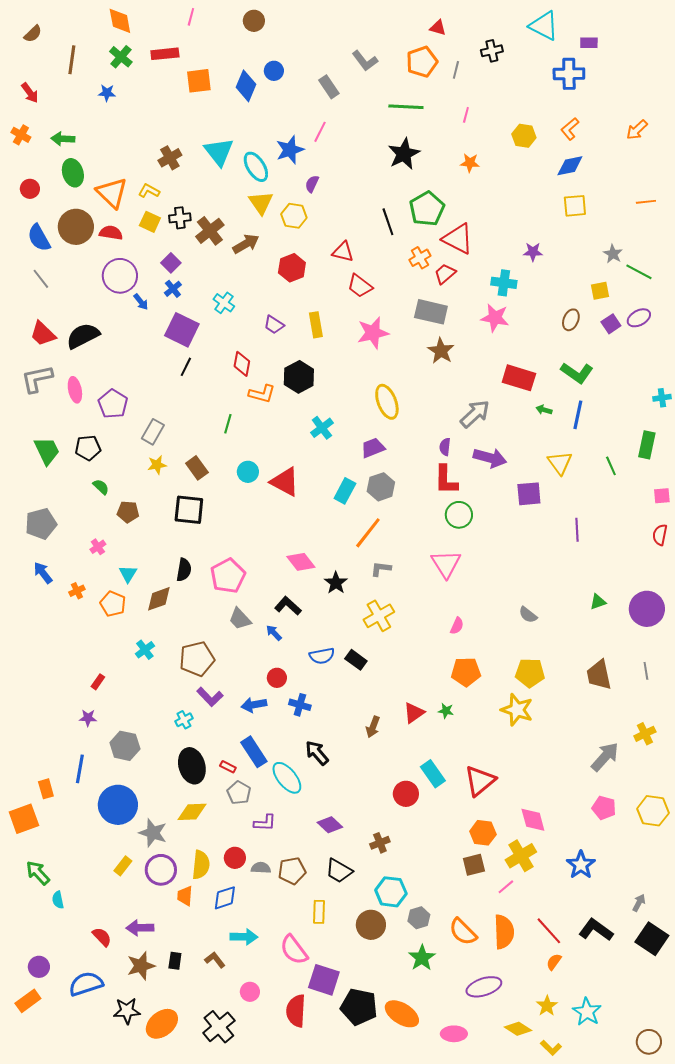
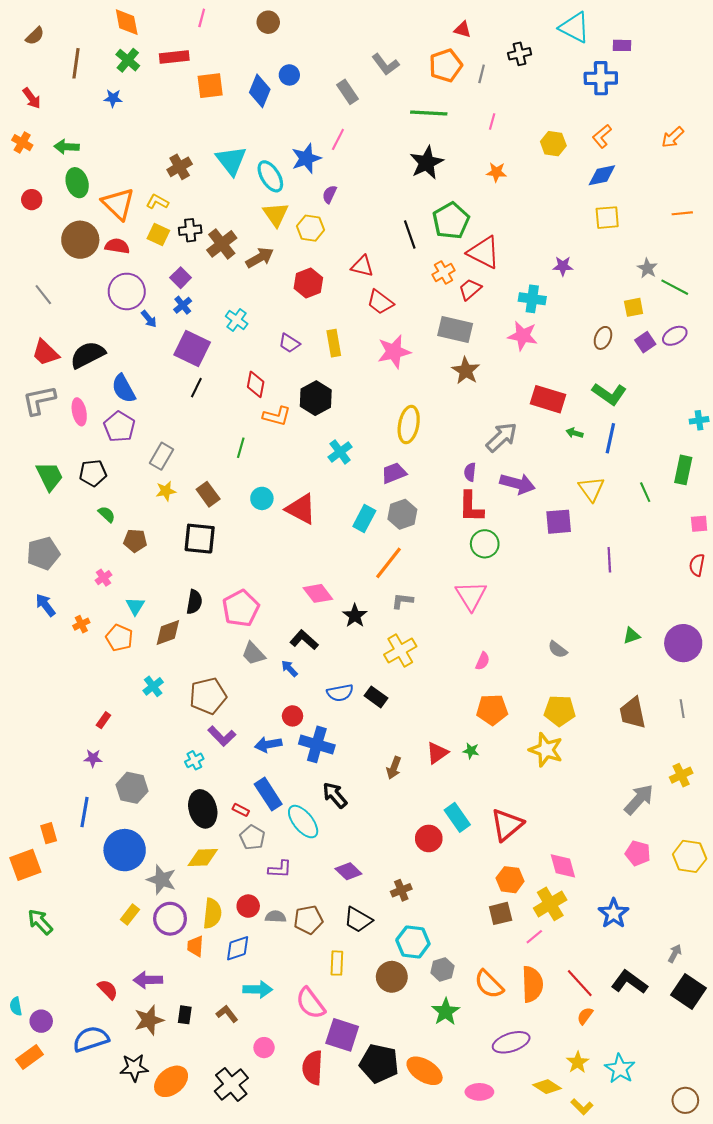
blue semicircle: (39, 238) -> (124, 389), moved
yellow ellipse: (387, 402) -> (409, 425), turned 32
blue cross: (300, 705) -> (317, 744), size x1.5
cyan semicircle: (58, 900) -> (16, 1006), moved

